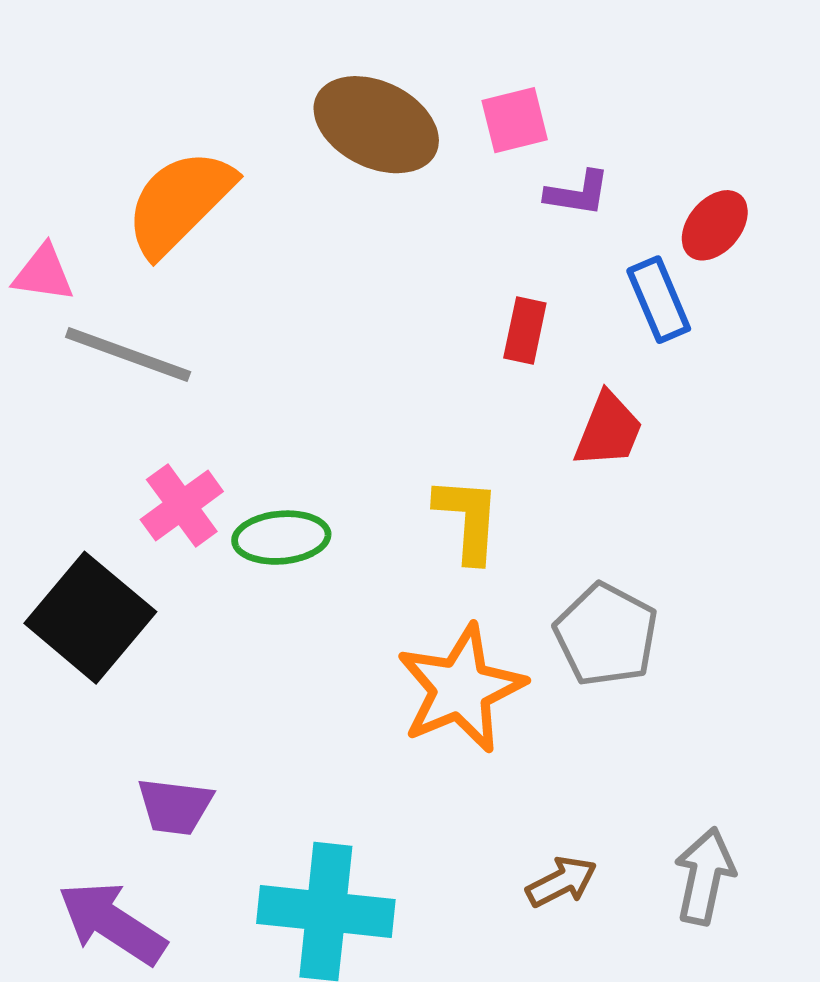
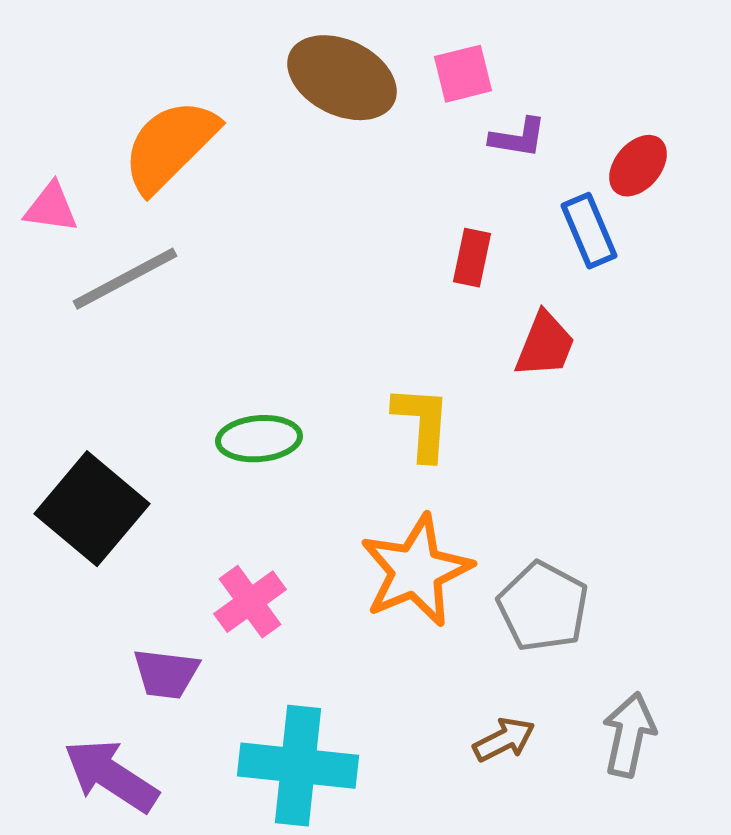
gray line: (128, 355) -> (125, 279), turned -48
pink cross: (182, 506) -> (250, 602), moved
gray pentagon: (606, 635) -> (543, 607), moved

